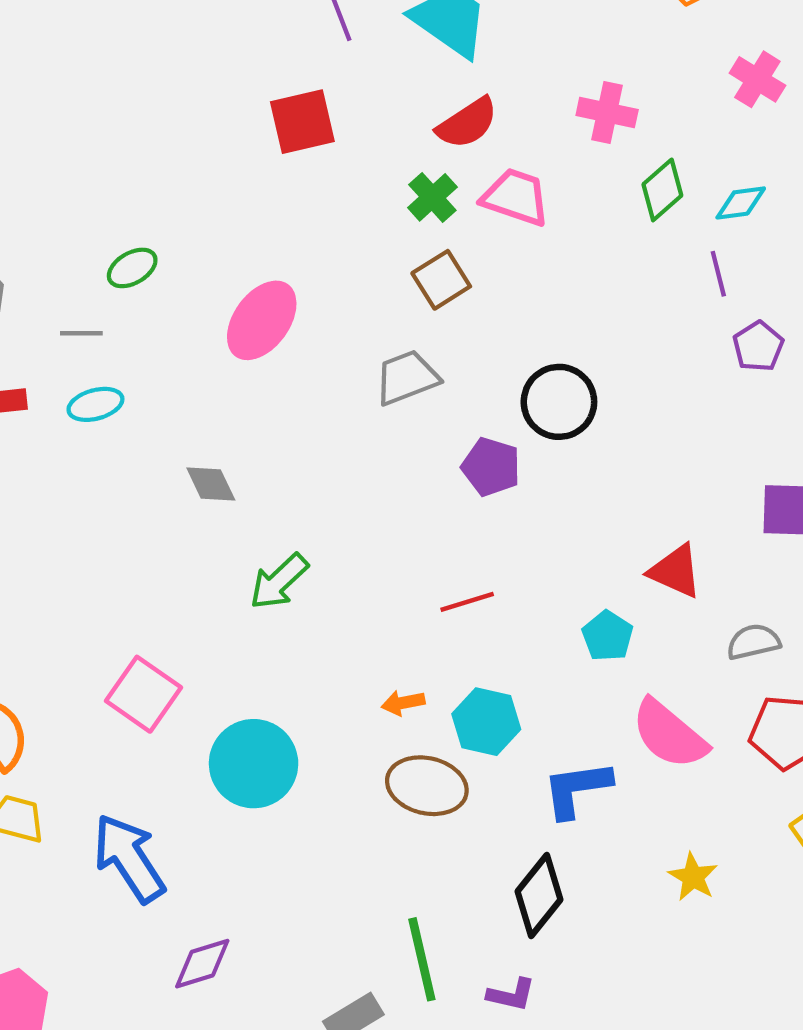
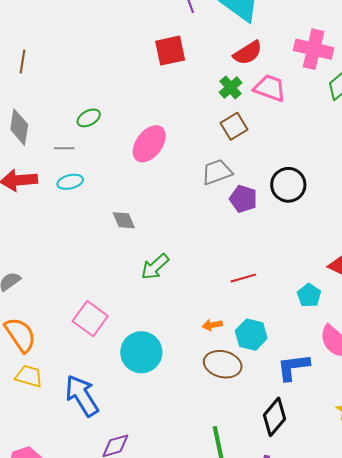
pink cross: (607, 112) -> (314, 49), size x1.4
purple pentagon: (491, 467) -> (243, 199), moved

